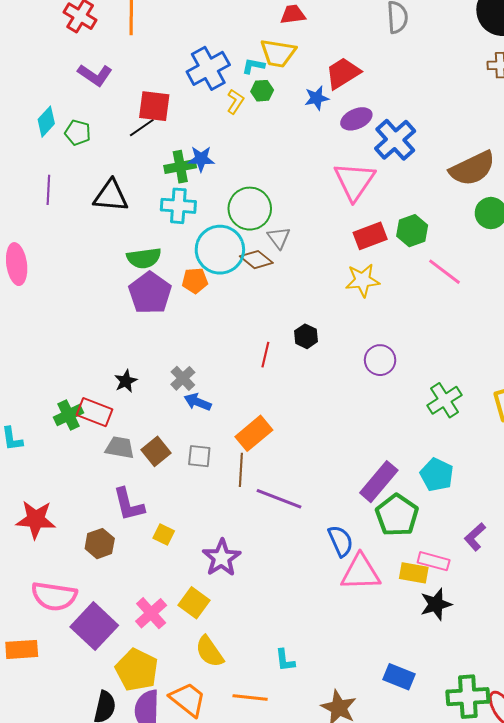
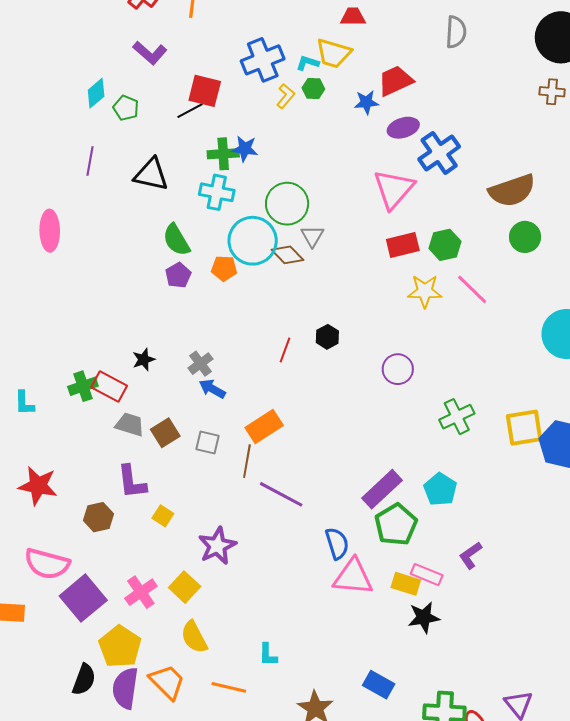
green semicircle: (144, 258) -> (176, 240), turned 60
yellow star: (362, 280) -> (425, 291), moved
purple pentagon: (150, 293) -> (178, 275), size x0.6

